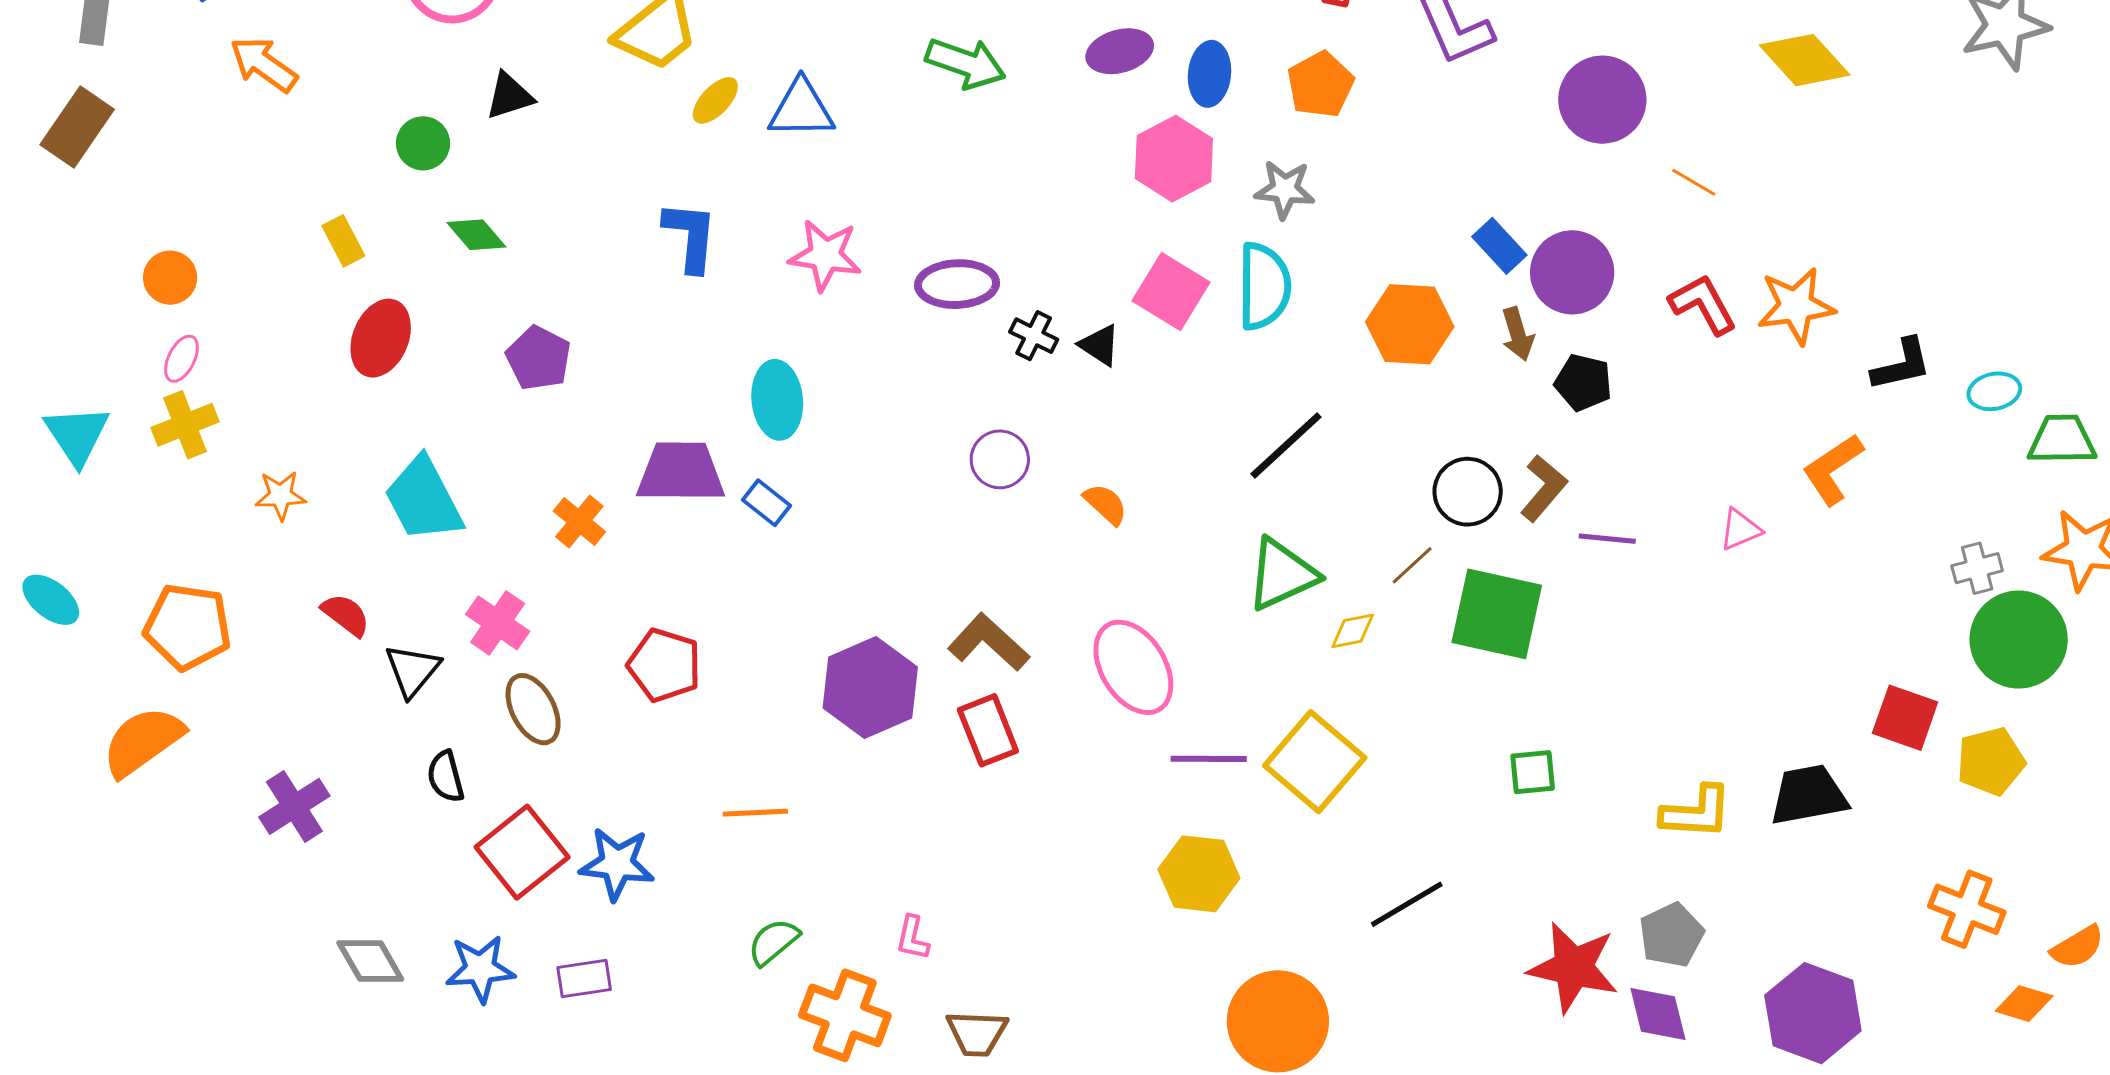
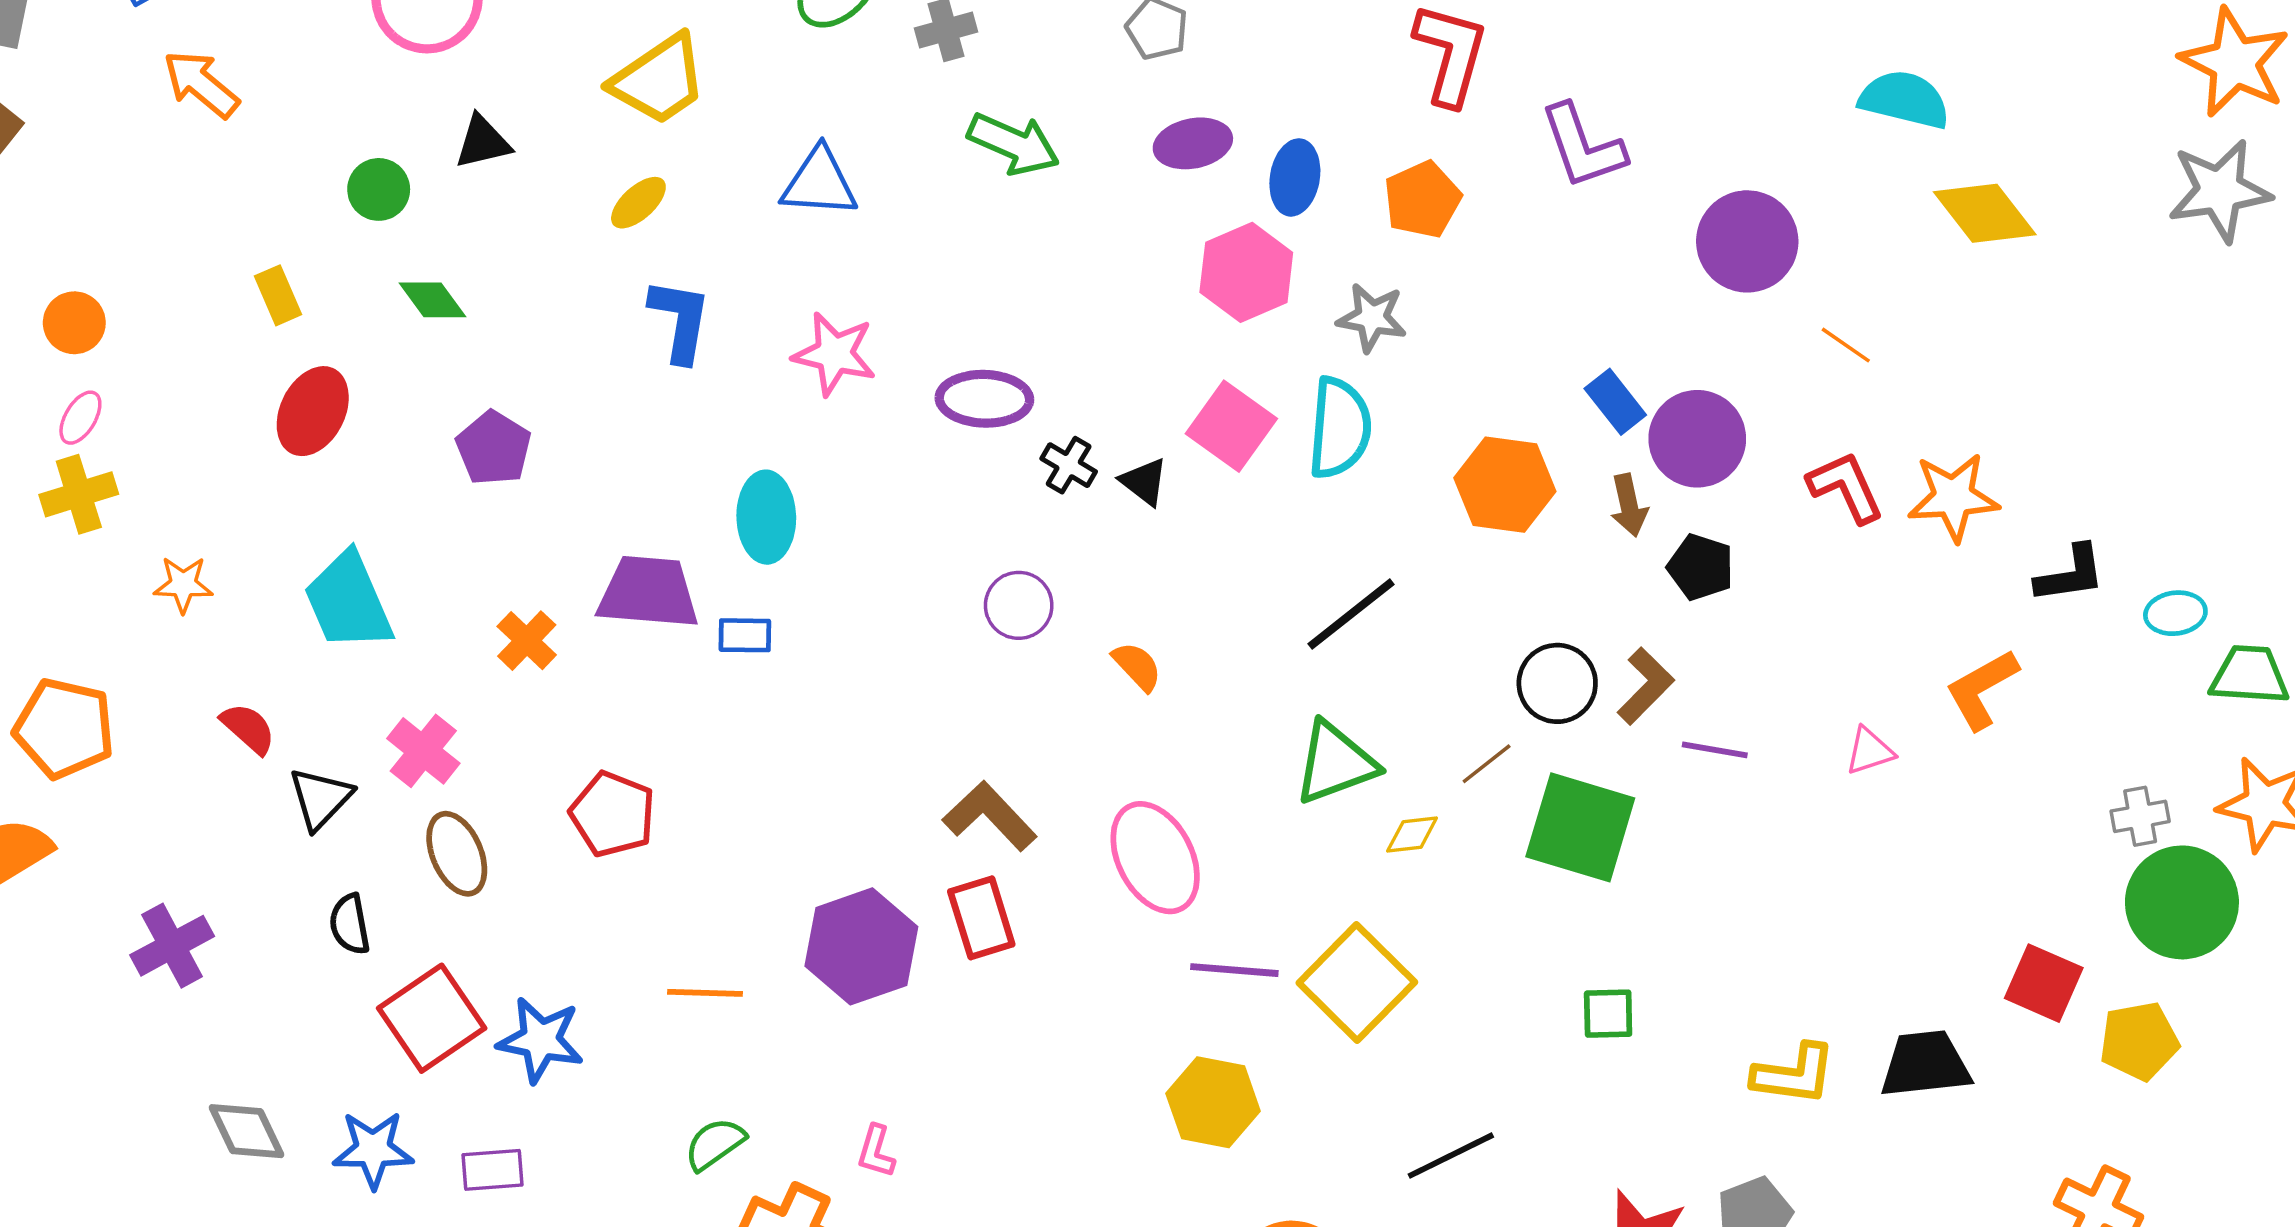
yellow ellipse: (715, 100) -> (638, 203), moved
blue rectangle: (767, 503) -> (745, 635), turned -42
purple hexagon: (870, 687) -> (861, 946), moved

